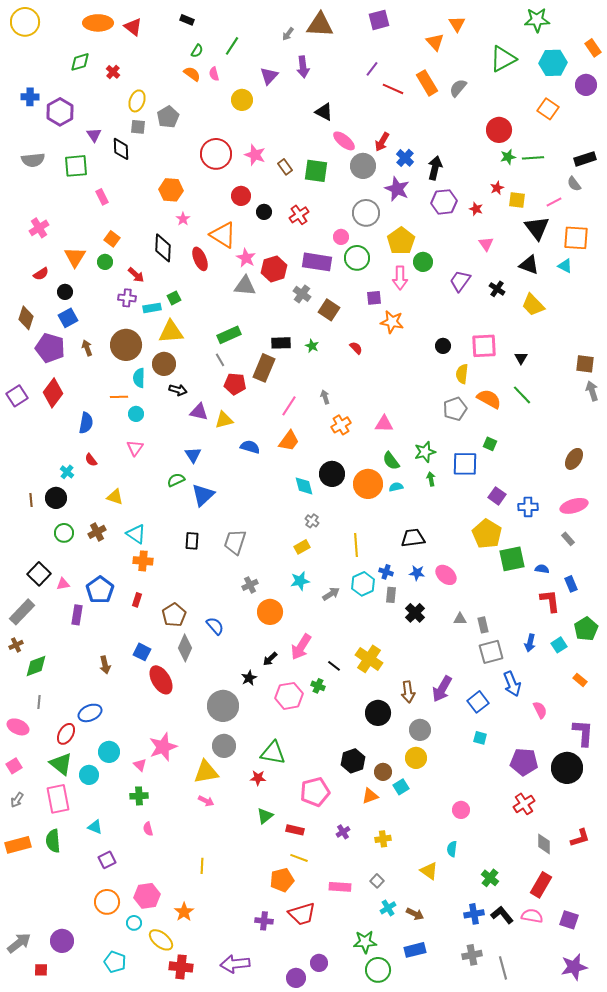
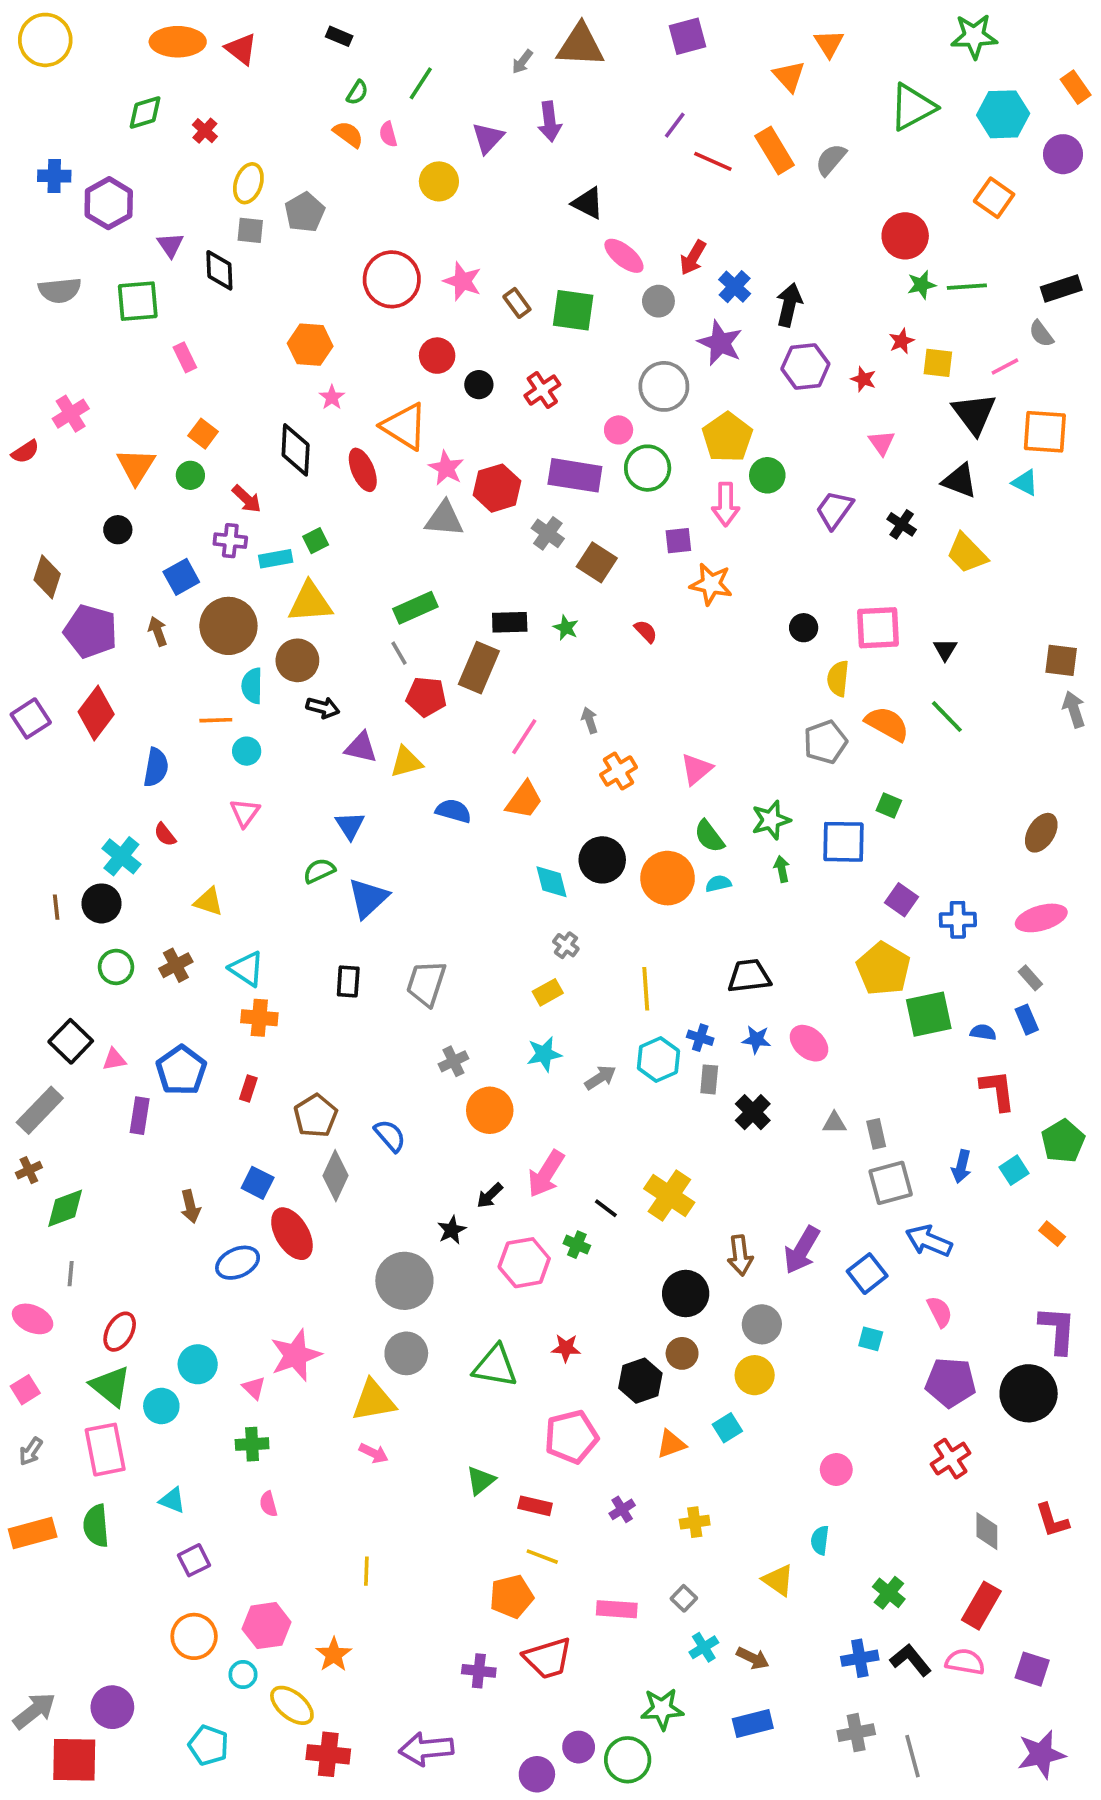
gray circle: (363, 166) -> (658, 301), size x0.7
red semicircle: (41, 274) -> (25, 452), moved
blue square: (68, 318) -> (181, 577), moved
pink triangle: (384, 424) -> (697, 769), turned -42
cyan cross: (67, 472) -> (121, 856), size x1.5
blue rectangle: (571, 584) -> (1027, 1020), moved
blue arrow: (512, 684) -> (929, 1241), turned 135
pink semicircle: (540, 710) -> (940, 1312), moved
blue ellipse: (90, 713) -> (238, 1263), moved
brown circle: (383, 772) -> (682, 1353), moved
red star: (258, 778) -> (566, 1348), moved
red L-shape: (580, 838) -> (1052, 1520), turned 90
red square: (41, 970) -> (74, 1760), size x2.0
green circle: (378, 970) -> (628, 1760), moved

